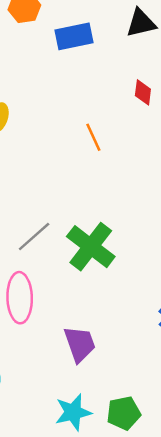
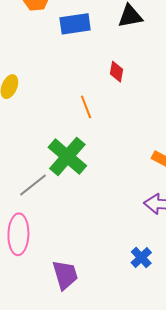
red diamond: (143, 92) -> (117, 72), moved
green cross: (91, 247) -> (67, 156), moved

